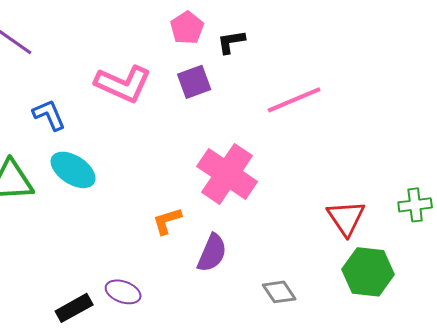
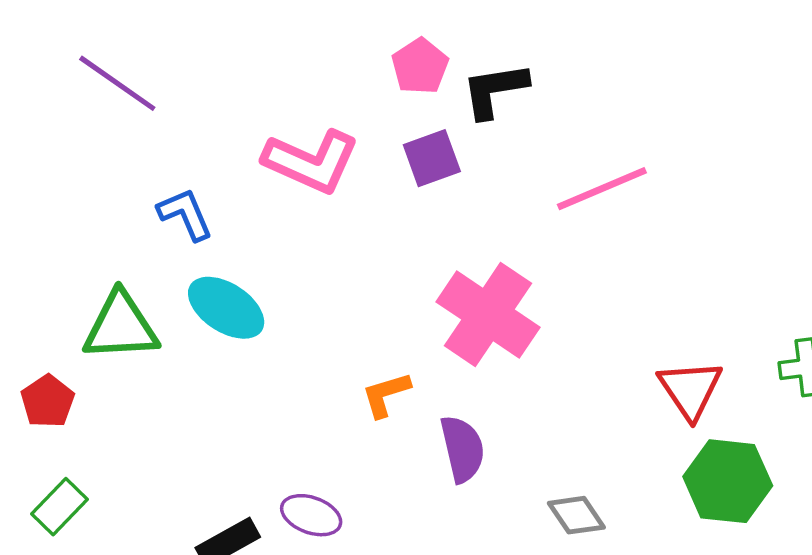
black L-shape: (231, 42) -> (495, 90), size x1.4
purple semicircle: (212, 253) -> (462, 449), turned -36

